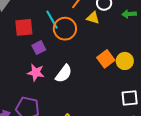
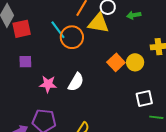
yellow triangle: (93, 18) -> (98, 23), size x1.6
red square: (24, 27) -> (22, 29), moved
purple square: (39, 48) -> (25, 62), moved, turned 32

